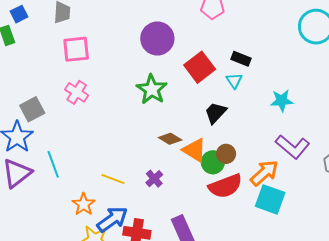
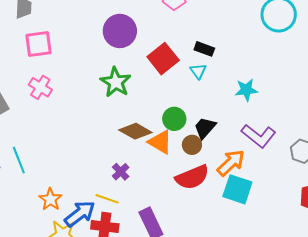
black trapezoid: (216, 113) -> (205, 128), moved
brown diamond: (170, 139) -> (135, 131), size x1.4
green circle: (213, 162) -> (174, 119), moved
yellow line: (113, 179) -> (107, 199), moved

